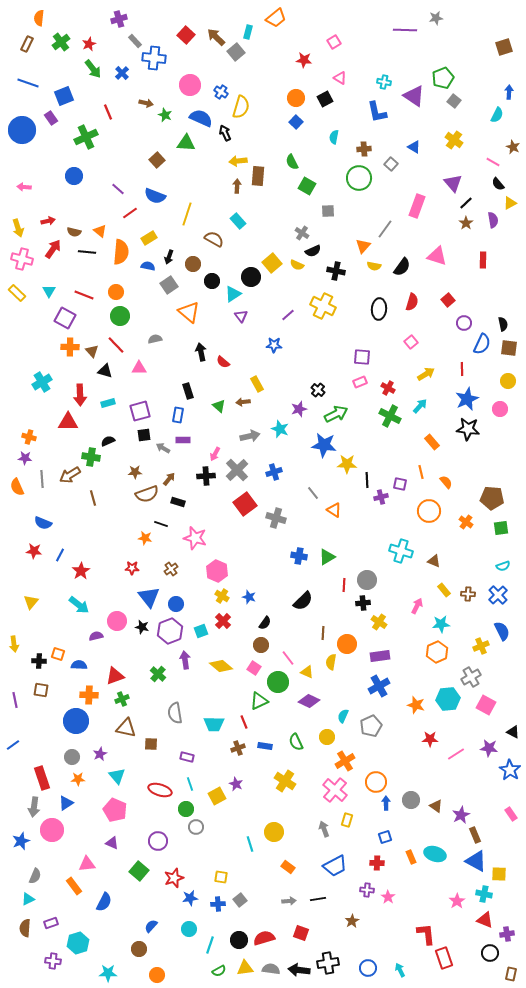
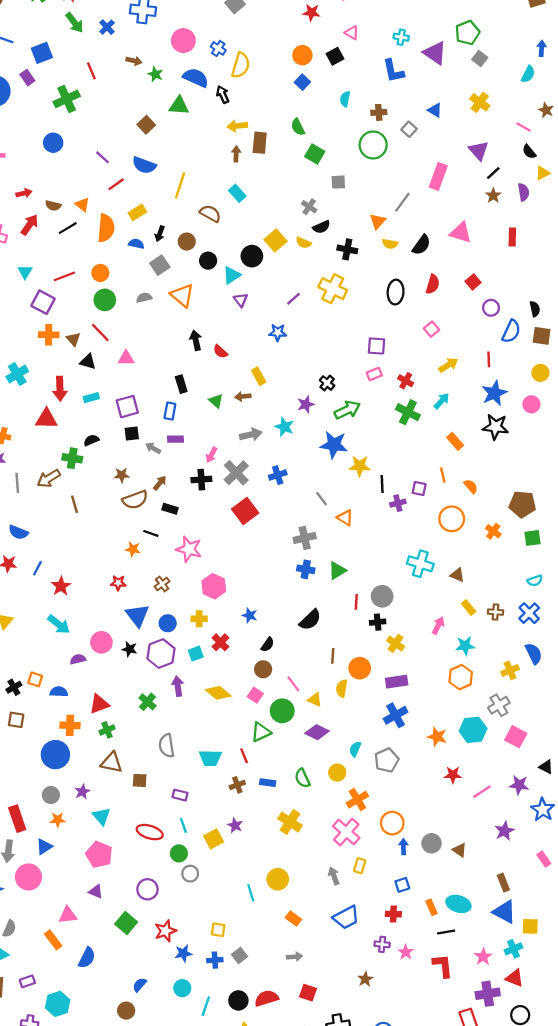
black line: (87, 252) -> (68, 228), turned -36
red line: (84, 295) -> (64, 276), turned -42
gray semicircle: (155, 339) -> (144, 298), moved
gray cross: (276, 518) -> (305, 538), moved, turned -30
yellow cross: (222, 596) -> (199, 619), moved, turned -32
black cross: (39, 661) -> (14, 687), turned -32
purple star: (461, 815) -> (504, 831), moved
cyan cross: (484, 894) -> (513, 949), turned -35
black line: (318, 899) -> (446, 932), moved
red L-shape: (426, 934) -> (443, 966), moved
purple cross: (507, 934) -> (488, 994), moved, size x1.5

